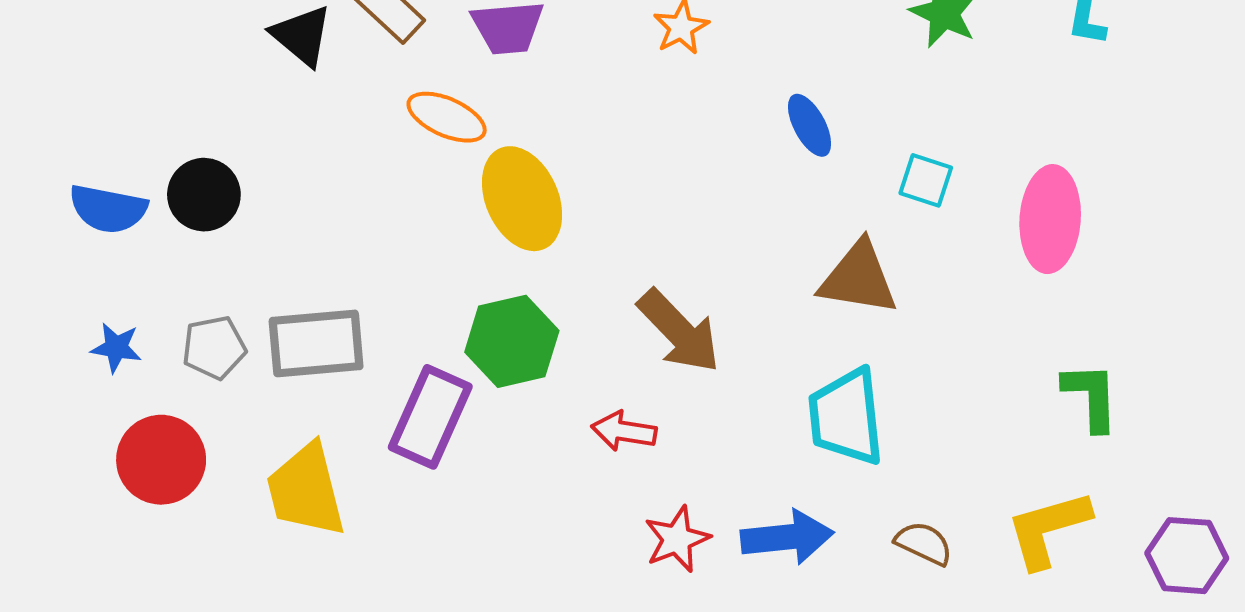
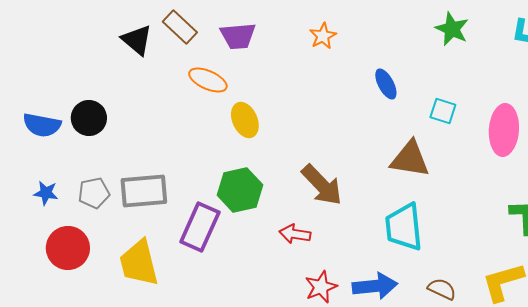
yellow ellipse: (522, 199) -> (245, 120), size x0.7

